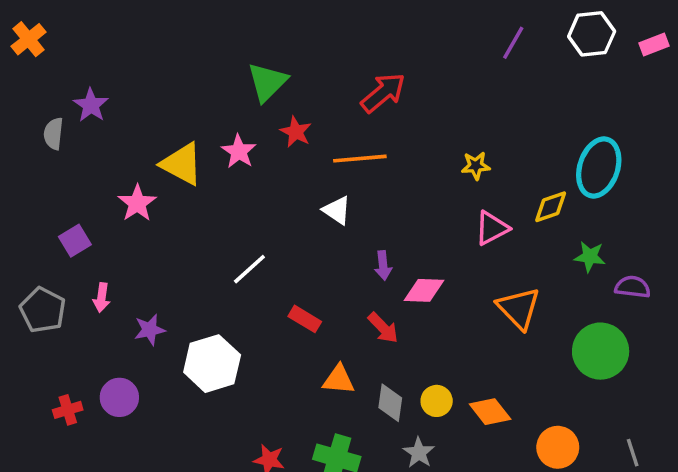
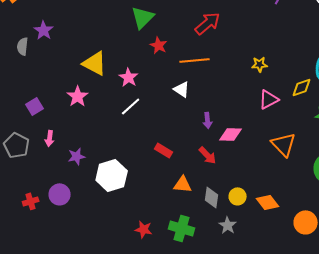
pink star: (239, 151) -> (129, 77), moved
pink star: (137, 203) -> (78, 96), moved
white line: (249, 269) -> (131, 106), moved

